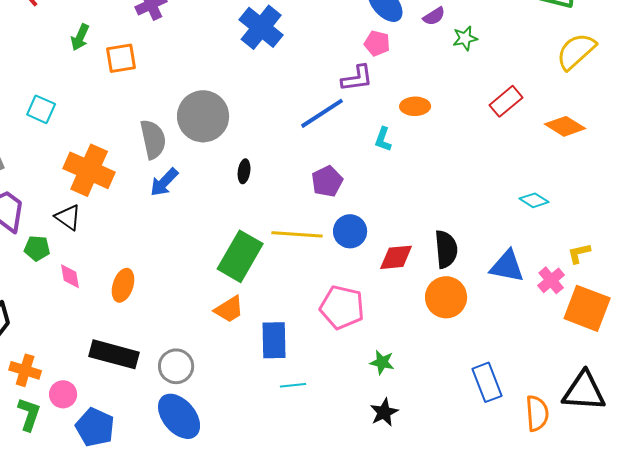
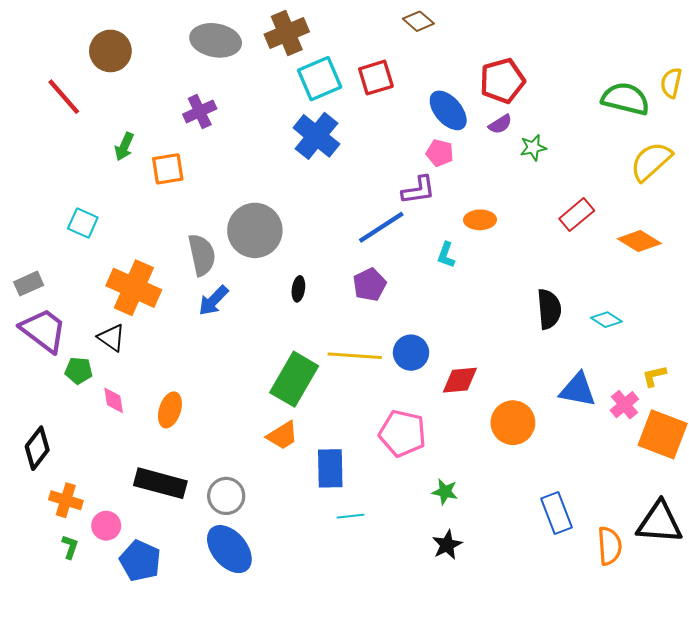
purple pentagon: (327, 181) -> (370, 285), moved
black semicircle: (446, 249) -> (549, 309), moved
green L-shape: (29, 414) -> (70, 547), size x0.7

